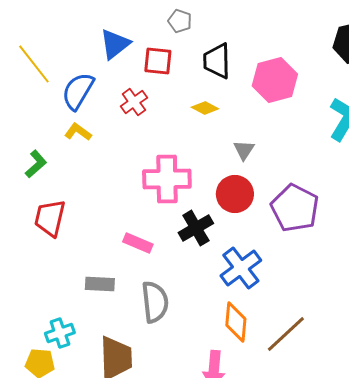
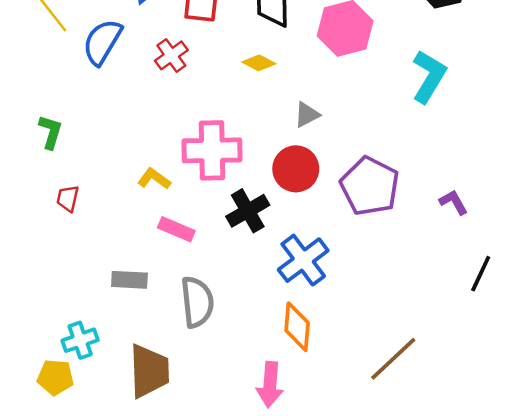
yellow L-shape: (78, 132) -> (154, 179), moved
gray triangle: (244, 150) -> (307, 115), turned 30
green L-shape: (36, 164) -> (51, 132), turned -32
red trapezoid: (50, 218) -> (68, 198), size x0.6
brown line: (286, 334) -> (393, 359), moved

